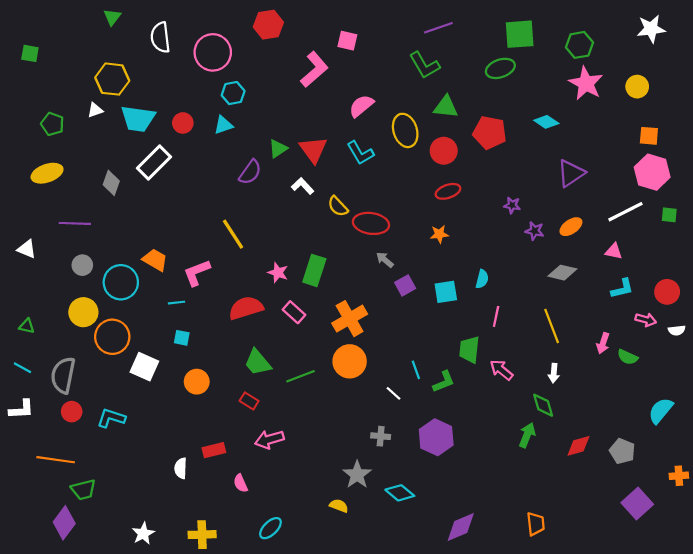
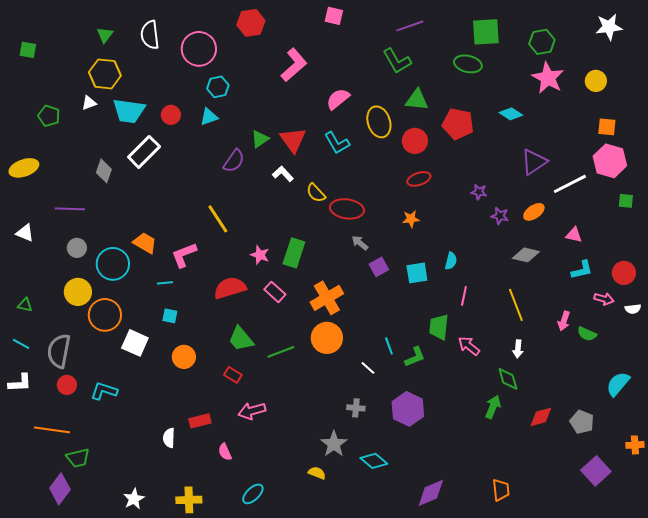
green triangle: (112, 17) -> (105, 35), moved
pink square: (347, 41) -> (334, 16), moved
green ellipse: (500, 68) -> (468, 64), turned 32
yellow ellipse: (47, 173) -> (24, 168), moved
white line: (625, 212) -> (570, 184), moved

